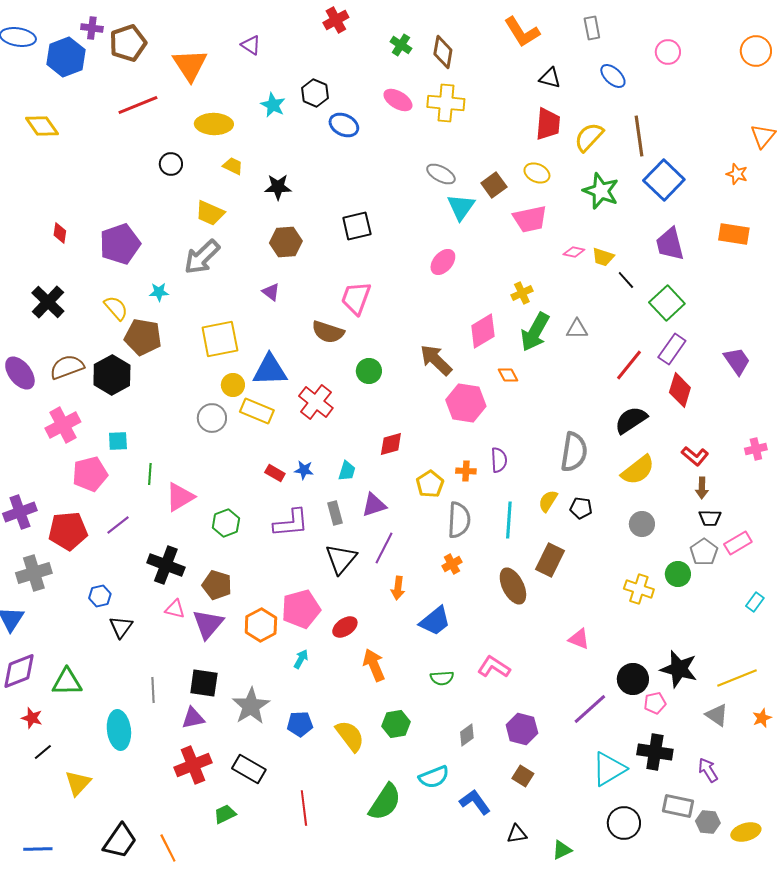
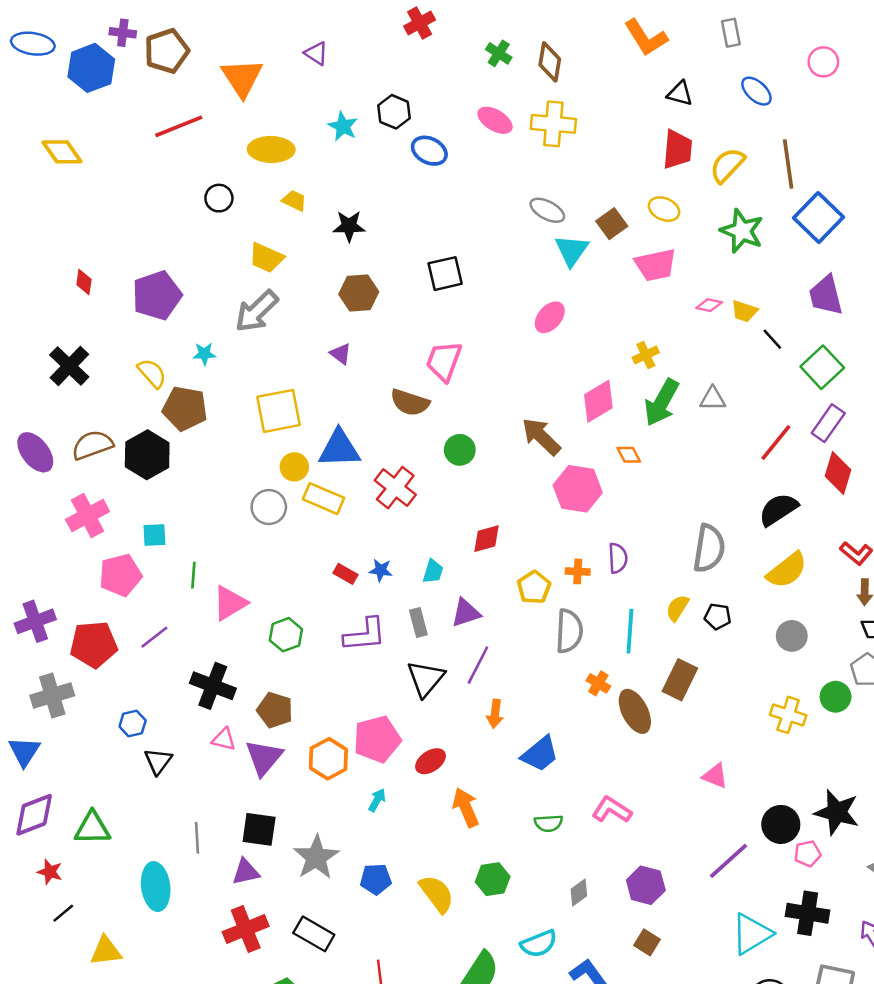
orange cross: (452, 564) -> (598, 683), moved, turned -30
yellow triangle: (78, 783) -> (106, 951), turned 40

